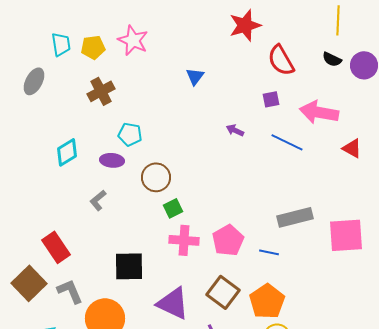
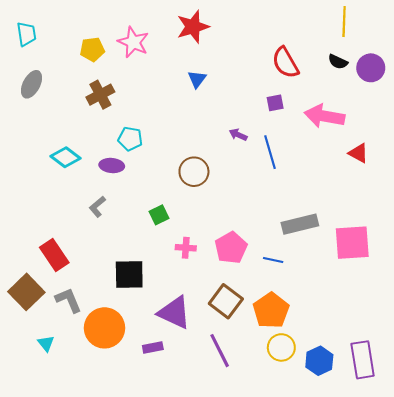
red star: (245, 25) -> (193, 27), moved
cyan trapezoid: (61, 44) -> (26, 34), moved
blue line: (287, 142) -> (270, 152), moved, turned 48
cyan diamond: (67, 152) -> (65, 157), turned 68
brown circle: (156, 177) -> (194, 172), moved
green square: (173, 208) -> (159, 215), moved
pink cross: (184, 240) -> (186, 248), size x0.7

